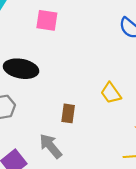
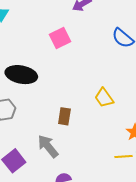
pink square: (47, 20) -> (60, 38), moved, turned -35

